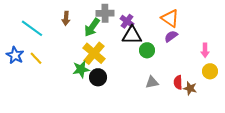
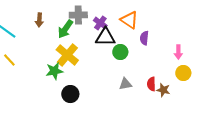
orange triangle: (170, 18) -> (129, 20), moved
purple semicircle: (171, 36) -> (144, 38), turned -48
black circle: (98, 77) -> (70, 94), moved

